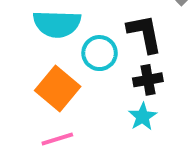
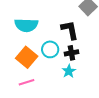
cyan circle: (100, 53) -> (50, 49), moved

